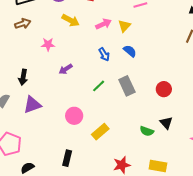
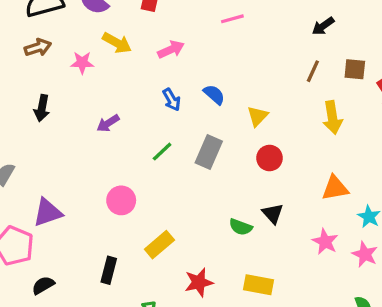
yellow triangle: (124, 26) -> (258, 116), moved
pink star: (48, 44) -> (82, 63), moved
black arrow: (23, 77) -> (42, 108), moved
gray rectangle: (127, 86) -> (209, 152), turned 48
purple triangle: (32, 105) -> (48, 212), moved
yellow rectangle: (100, 132) -> (159, 245), moved

